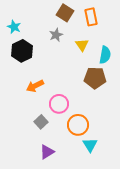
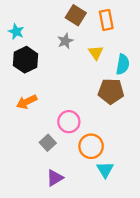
orange arrow: (35, 86) -> (27, 102), moved

